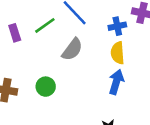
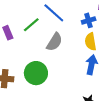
green circle: (46, 87) -> (36, 73), size x1.5

